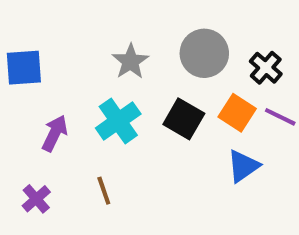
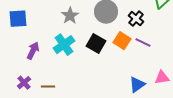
blue triangle: (243, 166) -> (137, 85), moved
brown line: (104, 191) -> (48, 87), moved, turned -72

